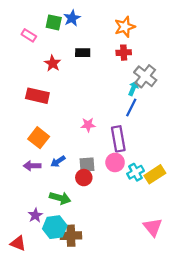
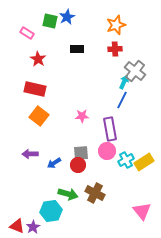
red star: (53, 63) -> (38, 59), moved
orange square: (39, 138) -> (39, 116), moved
blue arrow: (58, 161) -> (54, 163), moved
green arrow: (60, 198) -> (68, 194), moved
purple star: (35, 215) -> (33, 227), moved
brown cross: (71, 236) -> (95, 193), moved, turned 30

